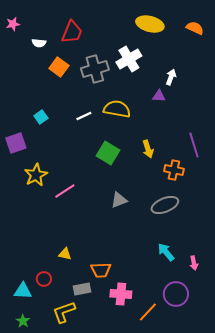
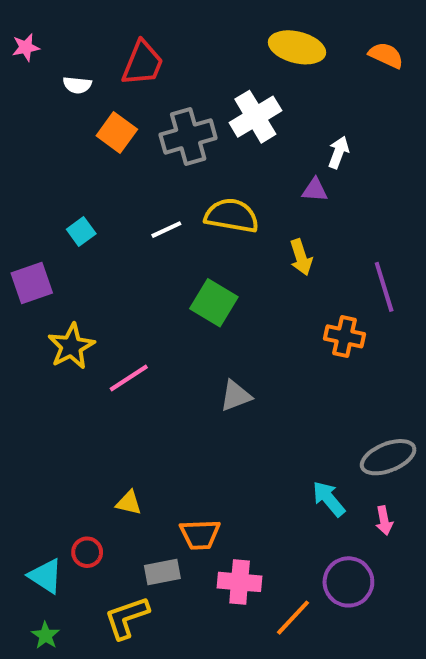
yellow arrow: (148, 149) -> (301, 257), moved
gray ellipse: (165, 205) -> (388, 457), moved
cyan triangle: (23, 291) -> (46, 576), turned 30

